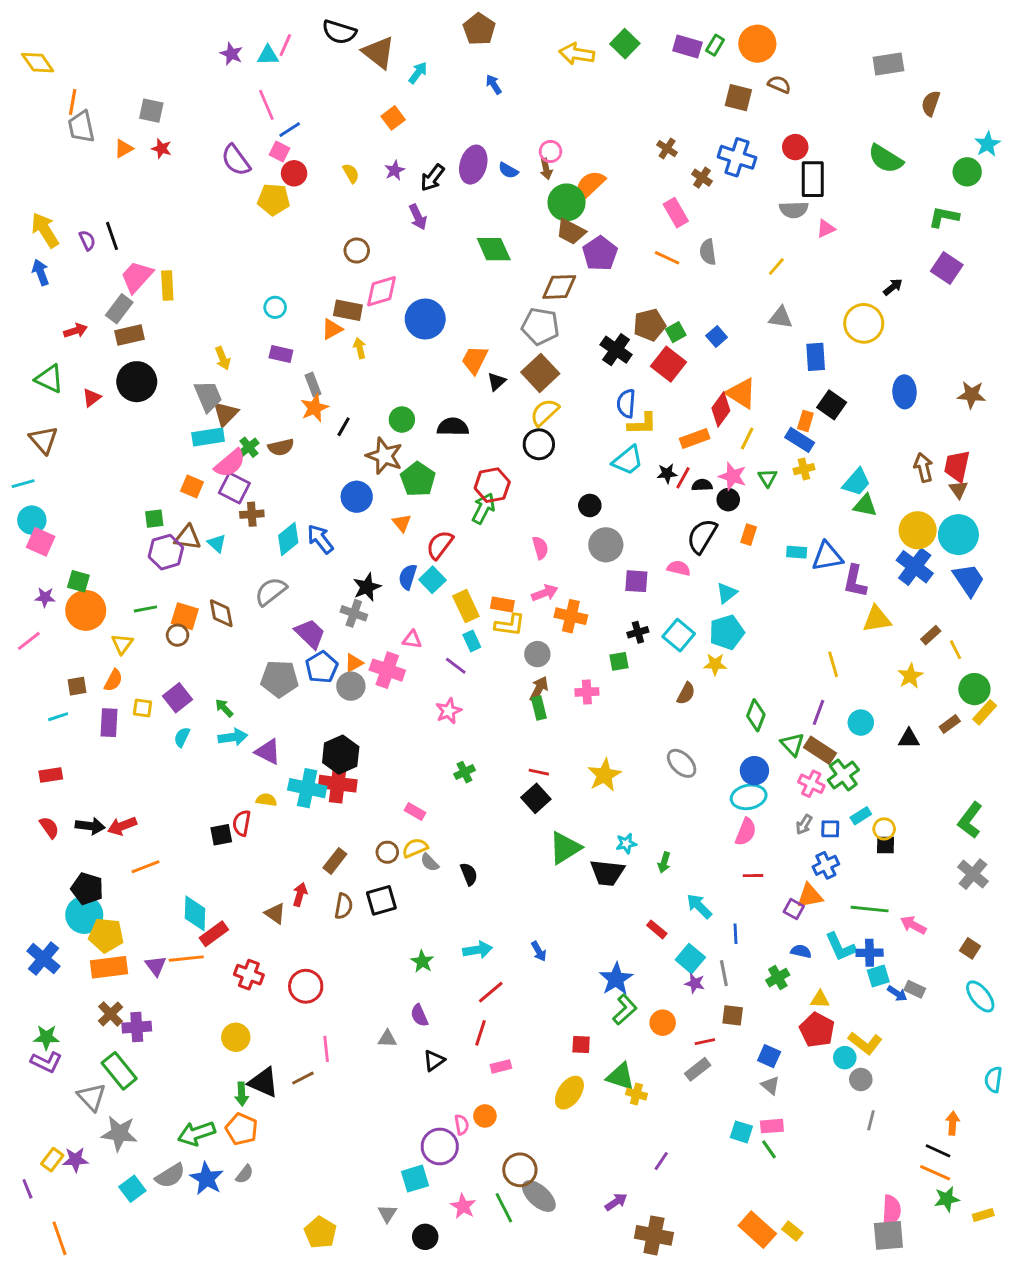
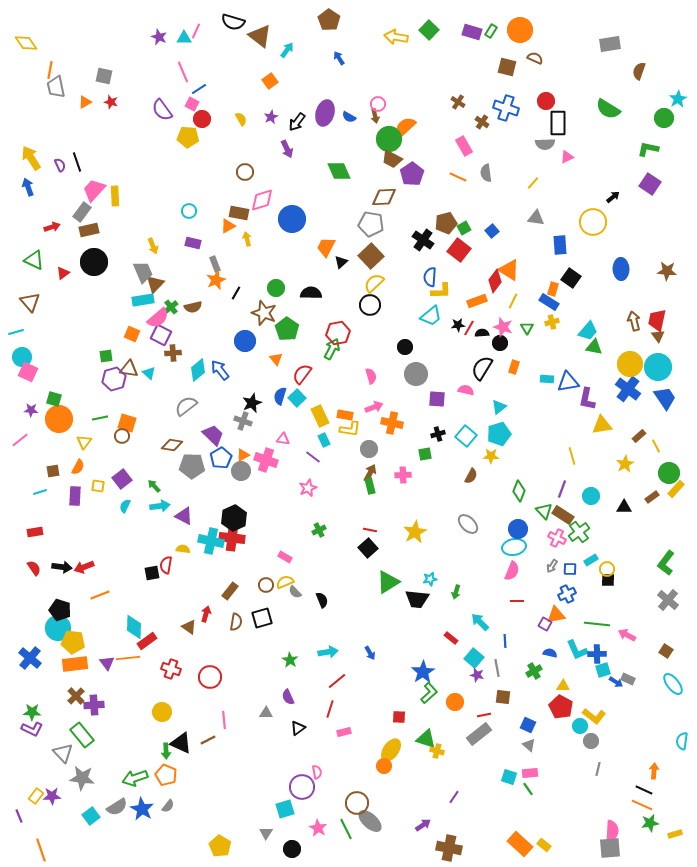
brown diamond: (221, 613) -> (172, 445), moved, turned -70
gray rectangle: (698, 1069) -> (479, 734), size x1.4
orange circle: (485, 1116) -> (384, 766), moved

